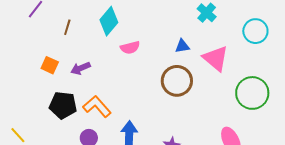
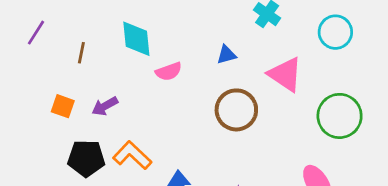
cyan diamond: (109, 21) -> (136, 39), turned -40
blue triangle: (182, 46) -> (226, 55), moved

